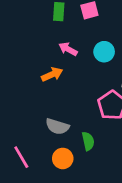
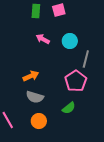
orange arrow: (52, 74) -> (31, 76), moved
green semicircle: (88, 141) -> (69, 108), moved, turned 64

